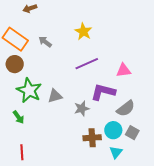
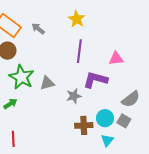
purple line: (87, 64) -> (79, 51), turned -60
gray semicircle: (126, 108) -> (131, 99), moved
green arrow: (19, 117) -> (10, 104), turned -88

